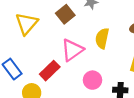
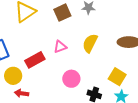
pink triangle: (72, 50) -> (60, 47), size x0.6

